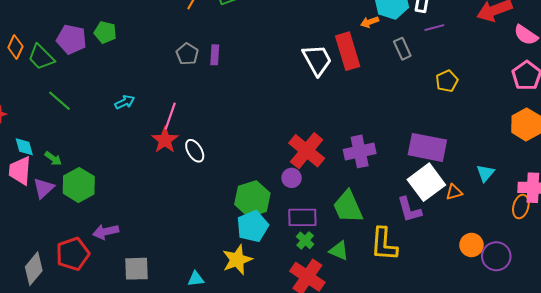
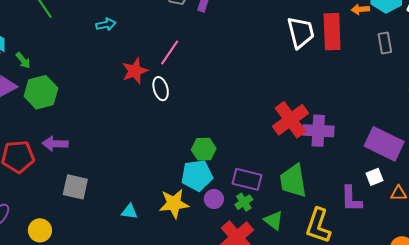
pink line: (170, 116) -> (170, 53), moved
red cross: (307, 151) -> (291, 120), moved
purple circle: (292, 178) -> (214, 199), moved
white square: (426, 182) -> (374, 177), size x0.5
green hexagon: (252, 199) -> (204, 149), size x0.7

